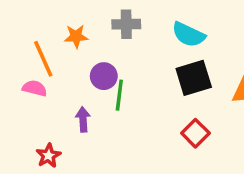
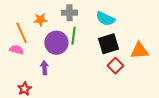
purple circle: (104, 76) -> (56, 43), size x1.5
green line: (119, 95) -> (73, 36), moved
red square: (195, 133) -> (115, 66), moved

